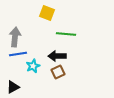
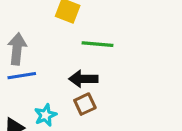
cyan star: (33, 66) -> (45, 115), moved

